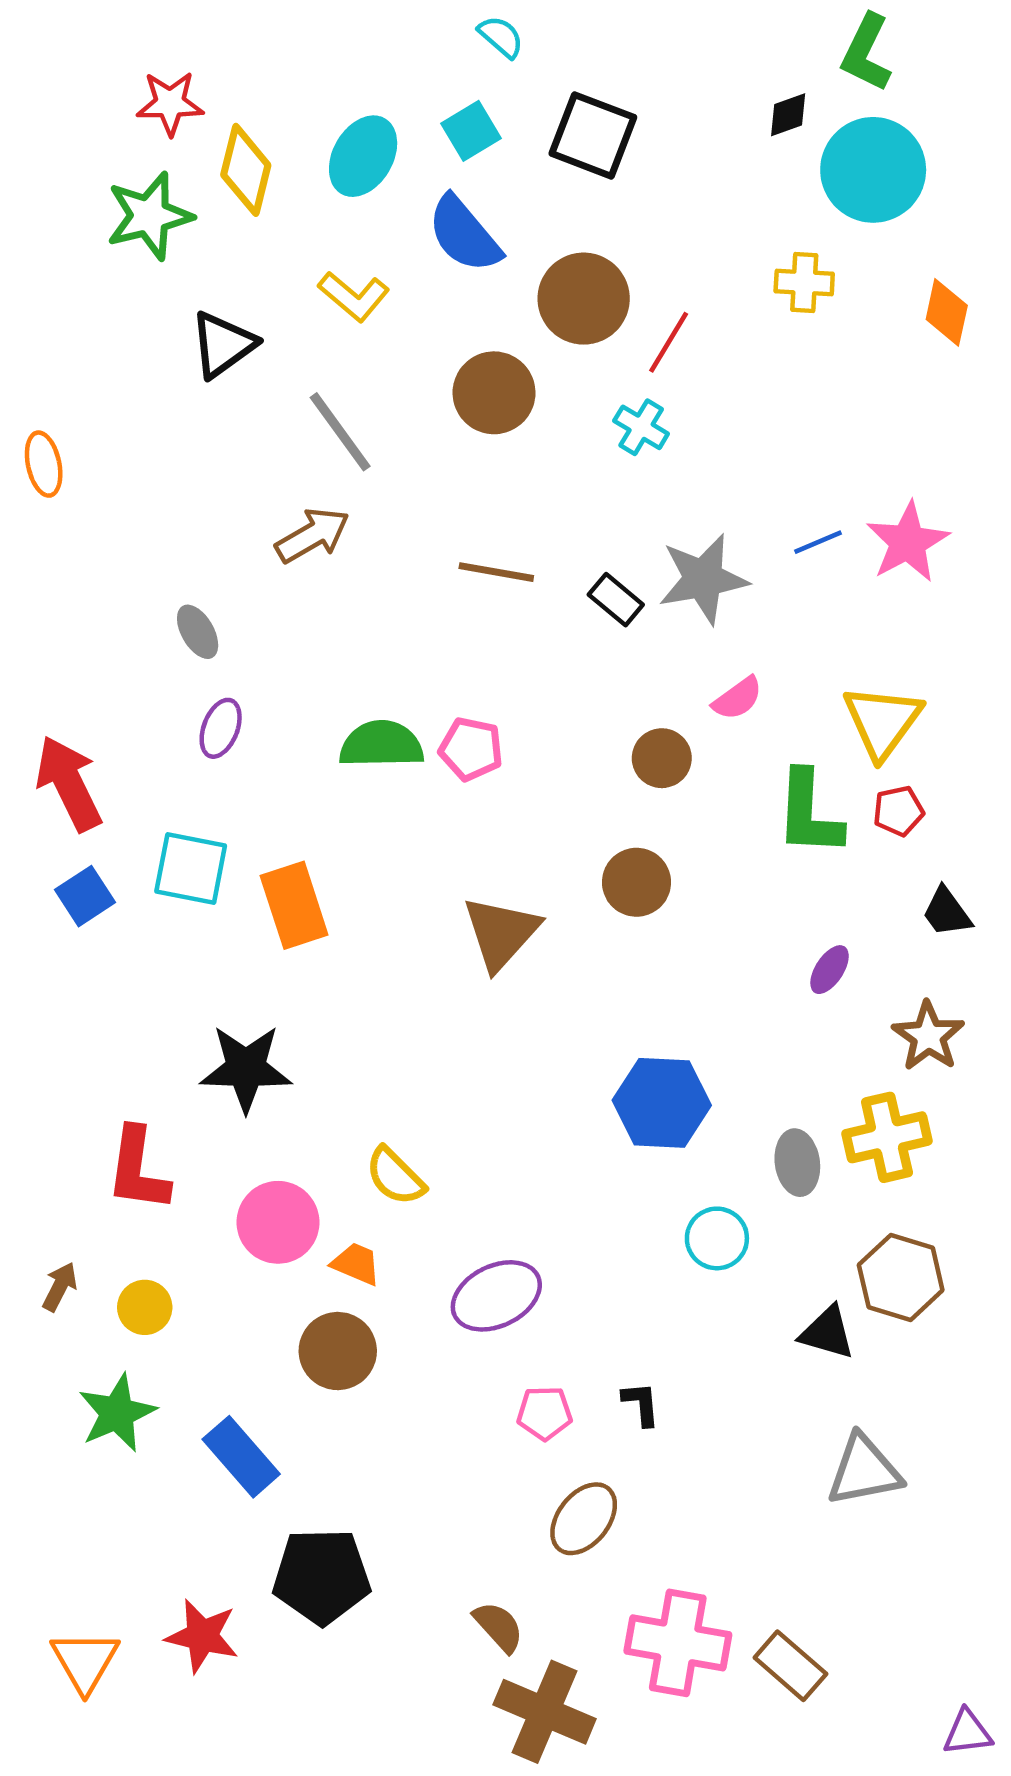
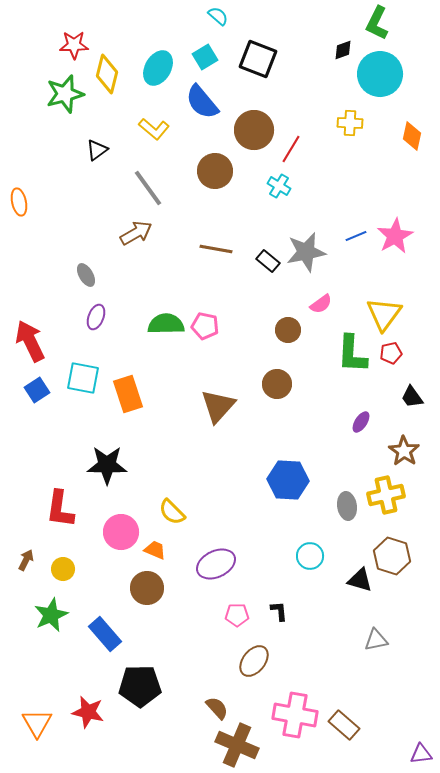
black triangle: (223, 345) -> (97, 150), size x0.7
cyan circle: (717, 1238) -> (310, 556), moved
gray triangle: (864, 1471) -> (376, 640), size x0.7

